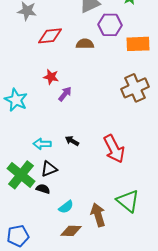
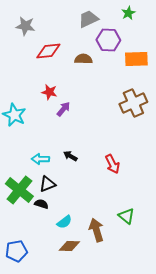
red arrow: (114, 149) -> (112, 164), size x0.7
green triangle: (128, 201) -> (126, 216), size x0.7

